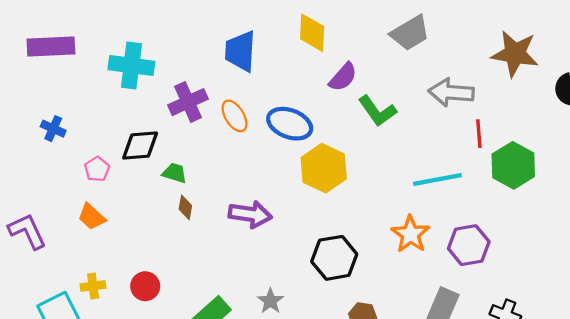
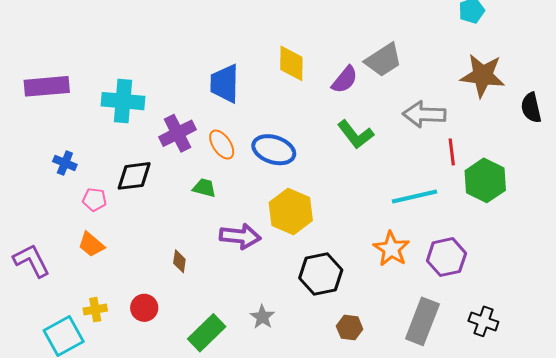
purple semicircle: (343, 77) -> (345, 80), moved
blue cross: (53, 129) -> (65, 163), moved
yellow hexagon: (324, 168) -> (291, 211), moved
pink pentagon: (97, 169) -> (95, 200), turned -30
green trapezoid: (175, 173) -> (204, 188), moved
brown diamond: (185, 207) -> (179, 261), moved

